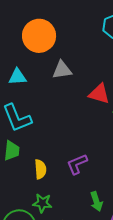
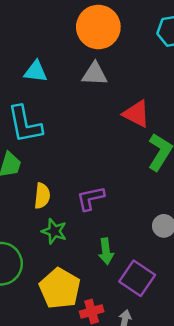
orange circle: (39, 36) -> (98, 27), moved
green star: (42, 203) -> (54, 231), moved

